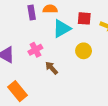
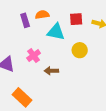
cyan triangle: (62, 29) -> (56, 32), turned 48
brown arrow: (52, 68) -> (51, 71), turned -40

